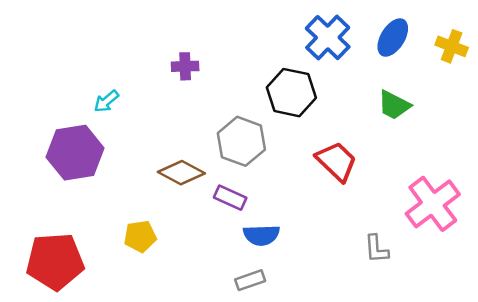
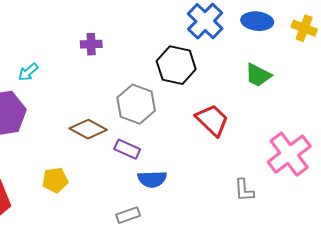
blue ellipse: (393, 38) -> (257, 21), turned 64
gray rectangle: (250, 280) -> (128, 215), moved

